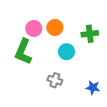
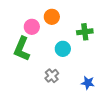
orange circle: (55, 27) -> (52, 17), moved
gray cross: (55, 80) -> (52, 76), turned 32

